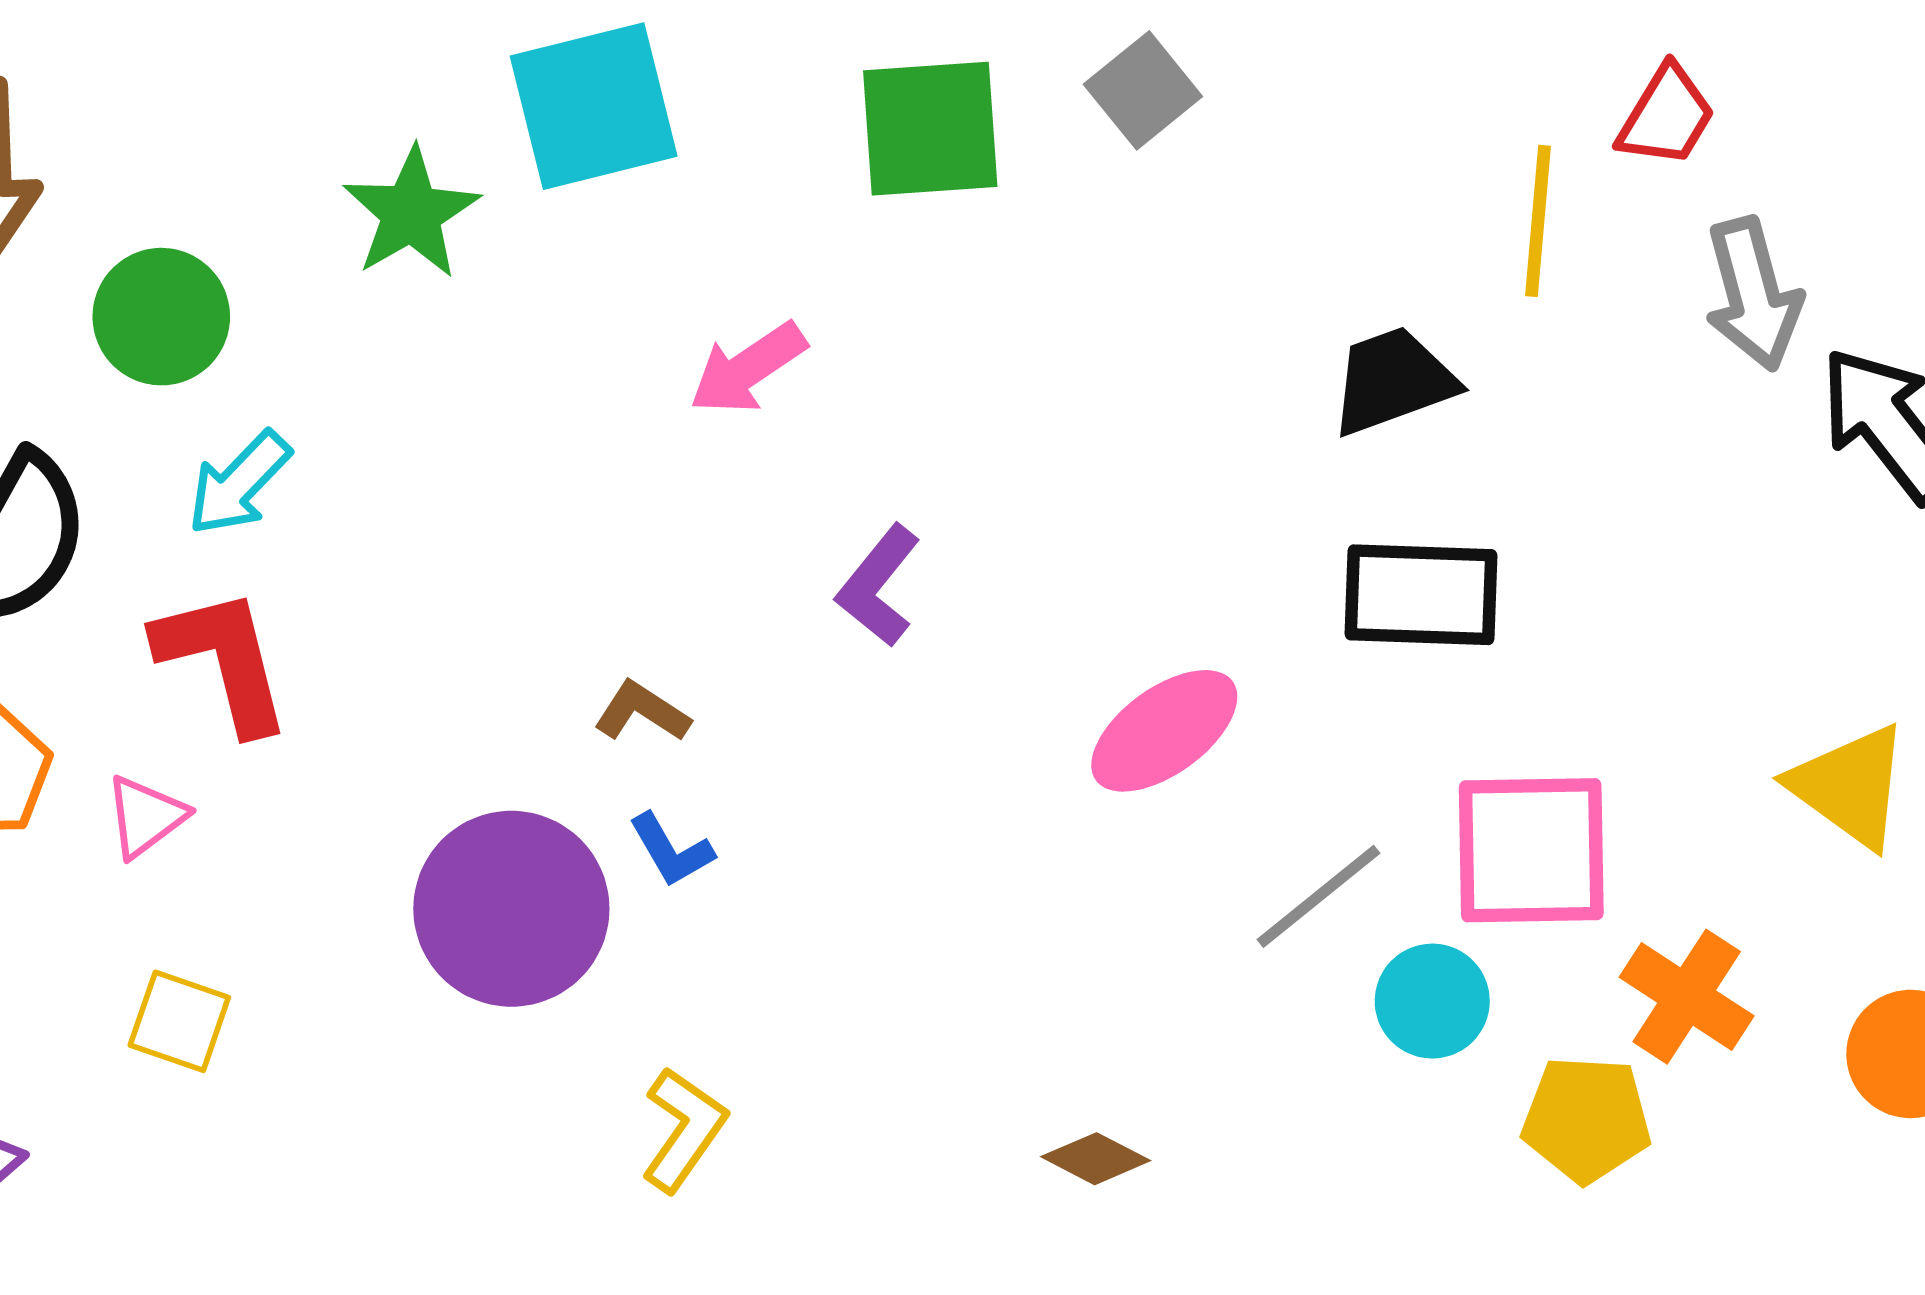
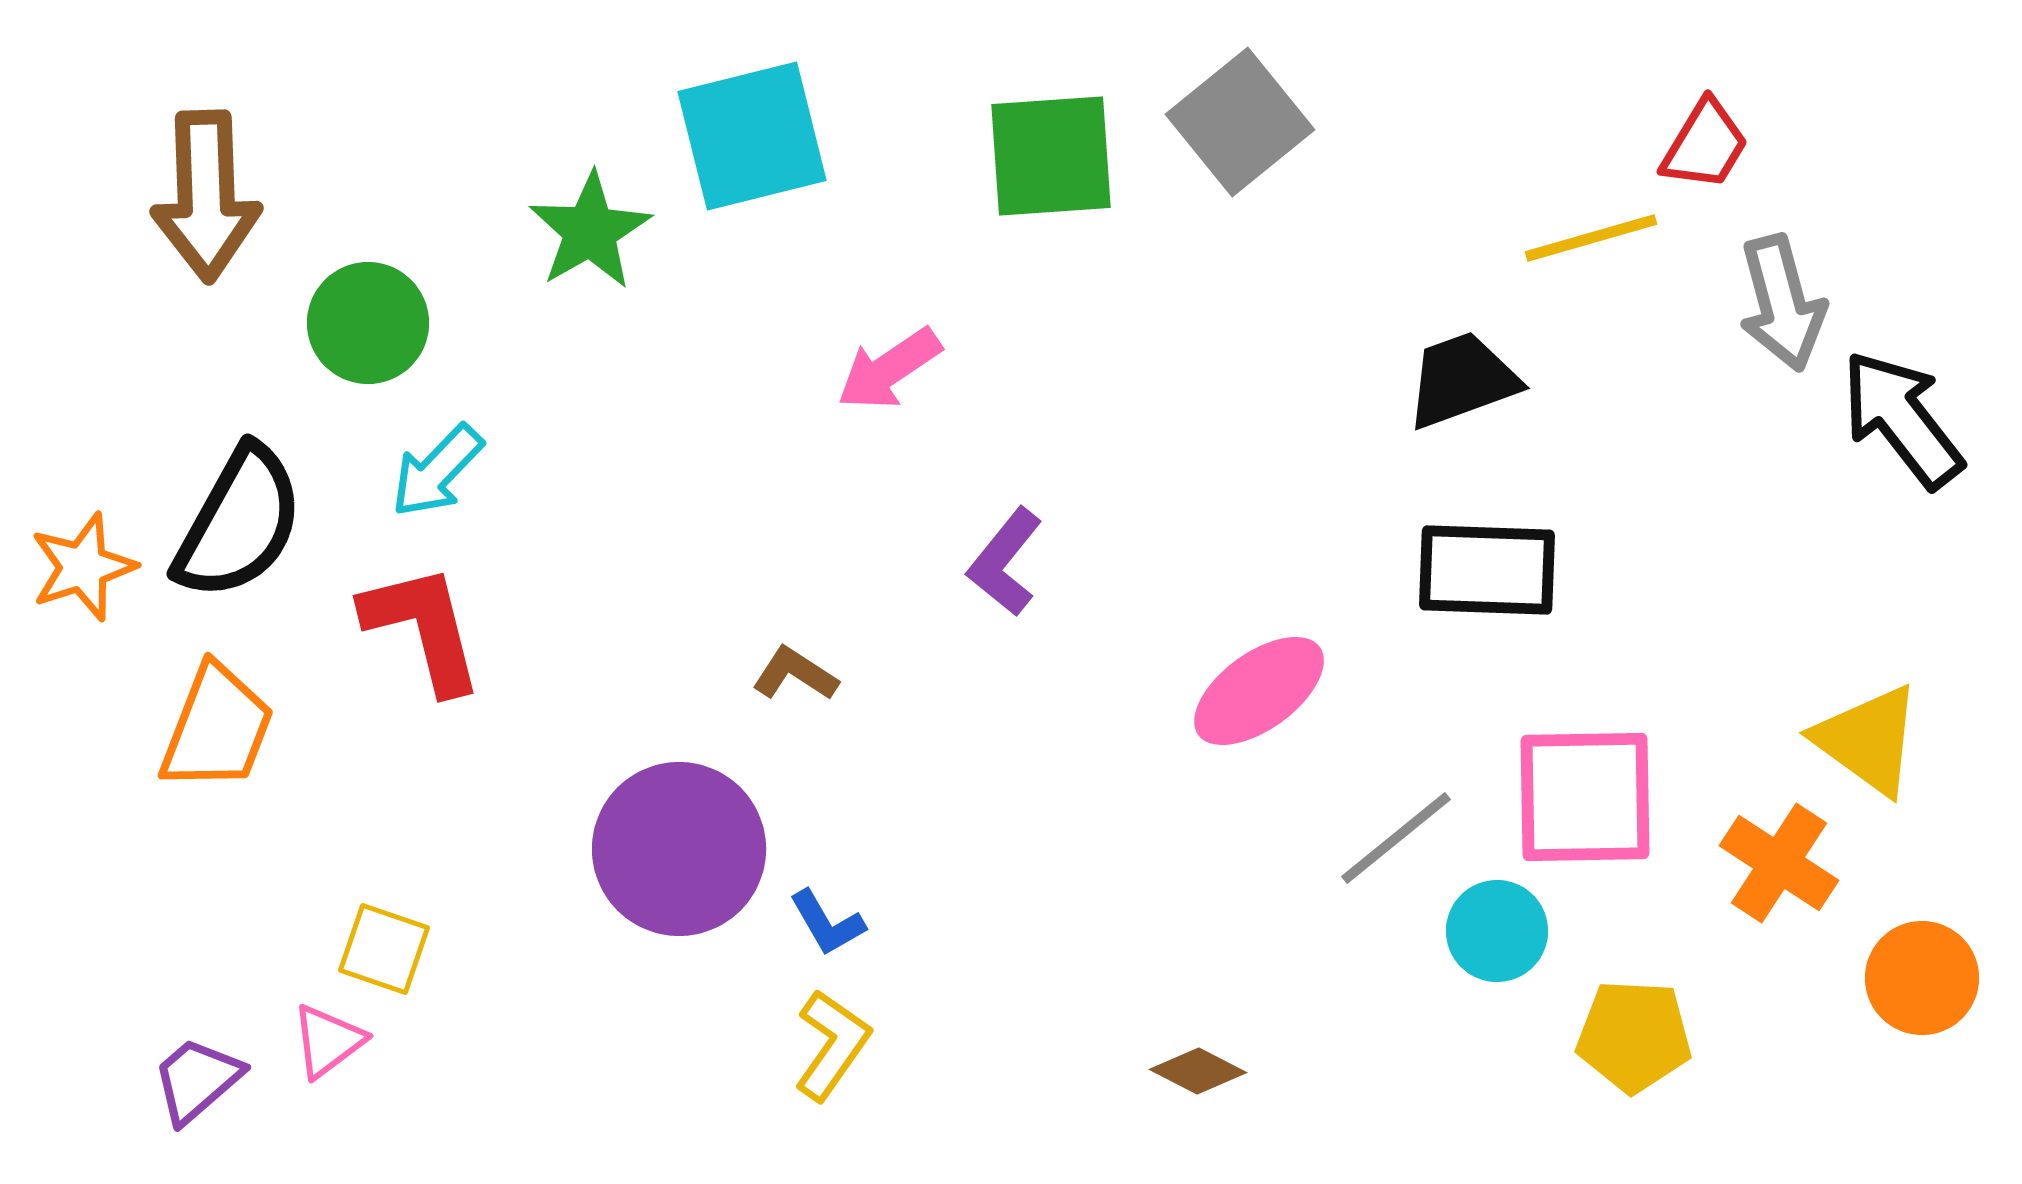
gray square: (1143, 90) -> (1240, 122), size x1.4
yellow line: (1538, 221) -> (1591, 238), turned 69
pink triangle: (146, 816) -> (328, 1041), moved
blue L-shape: (671, 850) -> (827, 923), moved
orange cross: (1687, 997) -> (1779, 863), moved

